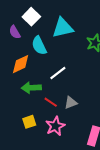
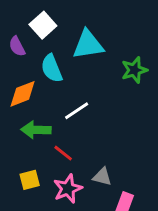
gray triangle: (71, 103) -> (102, 177), moved, turned 32

